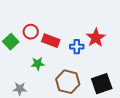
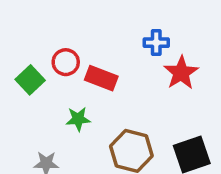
blue cross: (77, 47) -> (156, 43), moved

